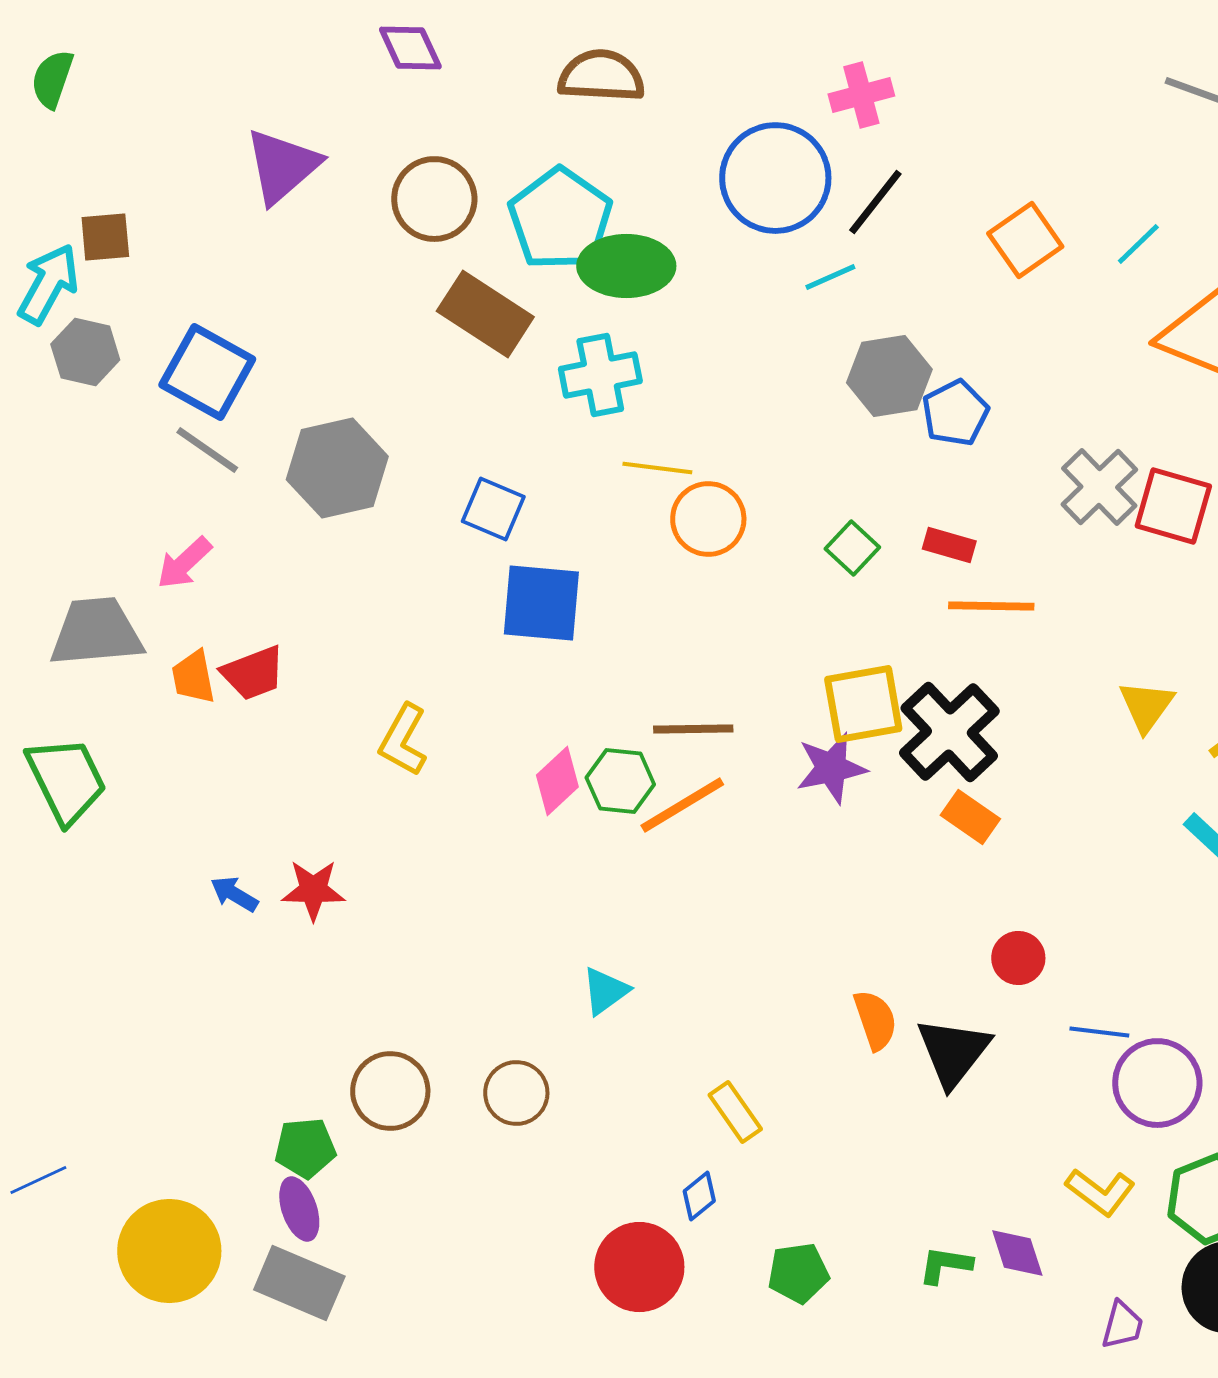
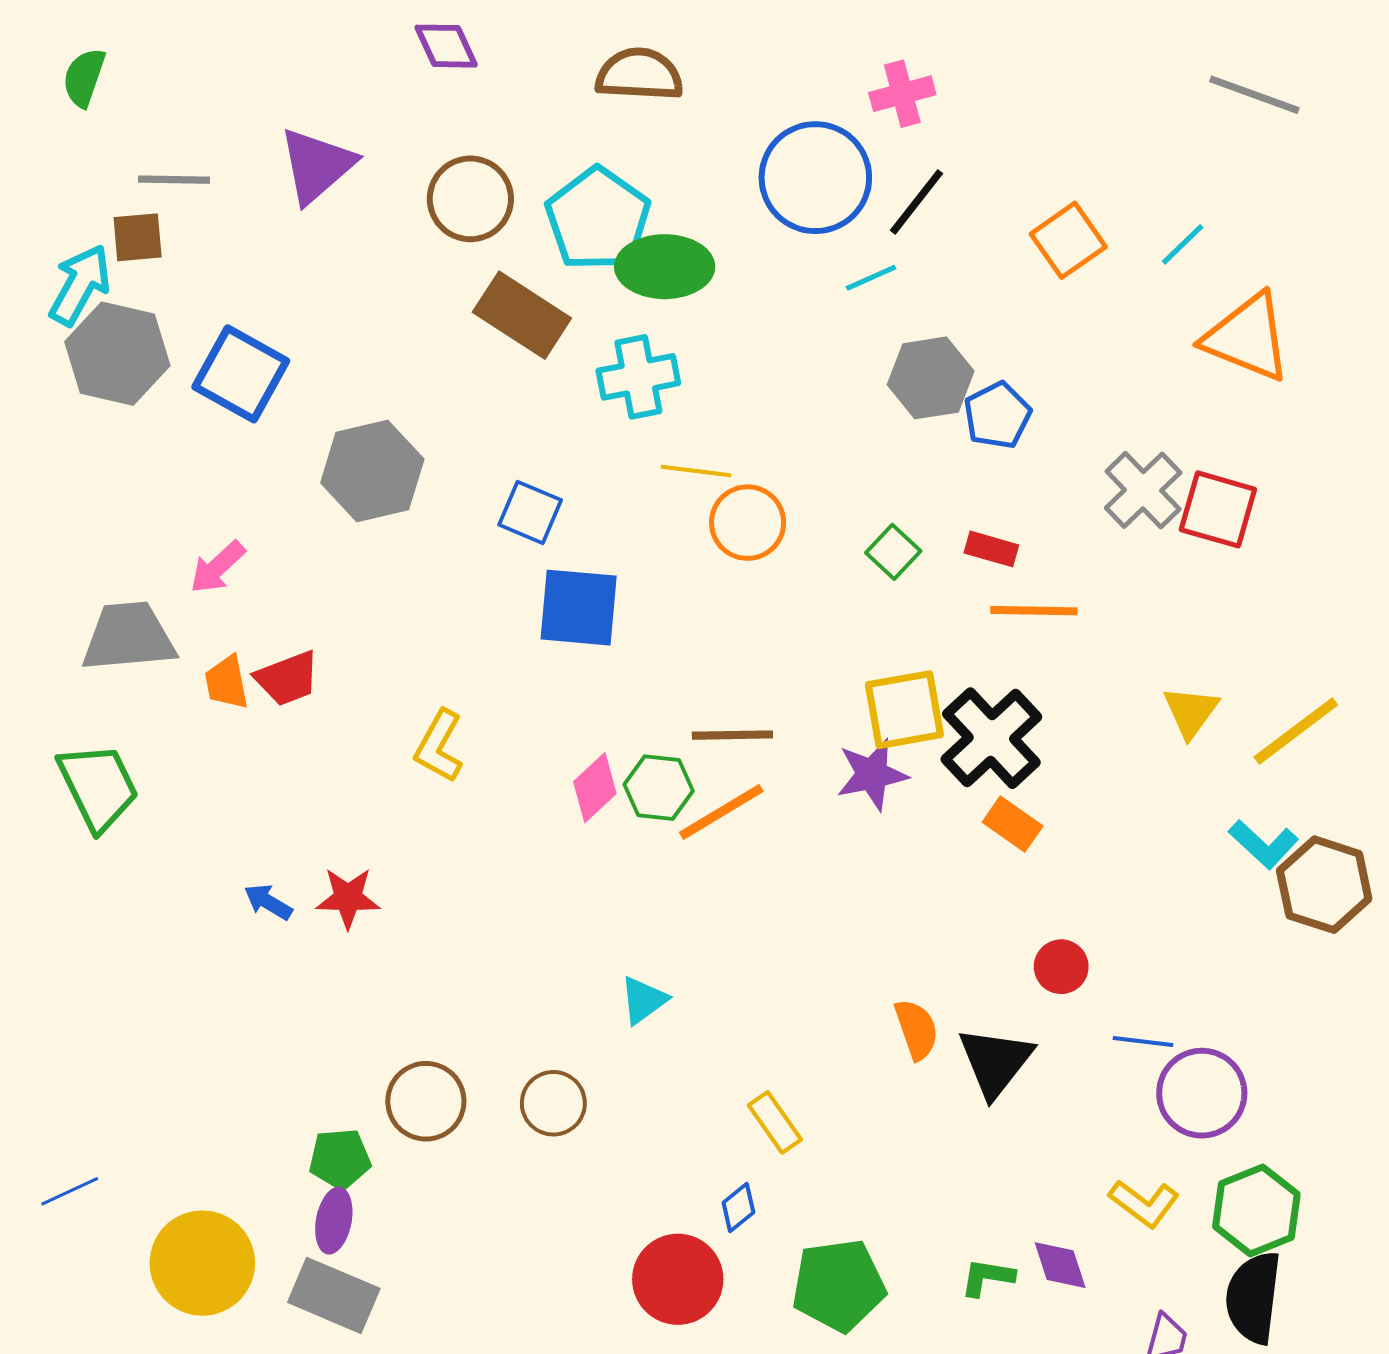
gray hexagon: (85, 352) -> (117, 354), size x1.5
gray line: (207, 450) -> (174, 180), moved, turned -34
purple ellipse: (299, 1209) -> (334, 1221), turned 30
green pentagon: (798, 1273) -> (839, 1285), size x1.5

